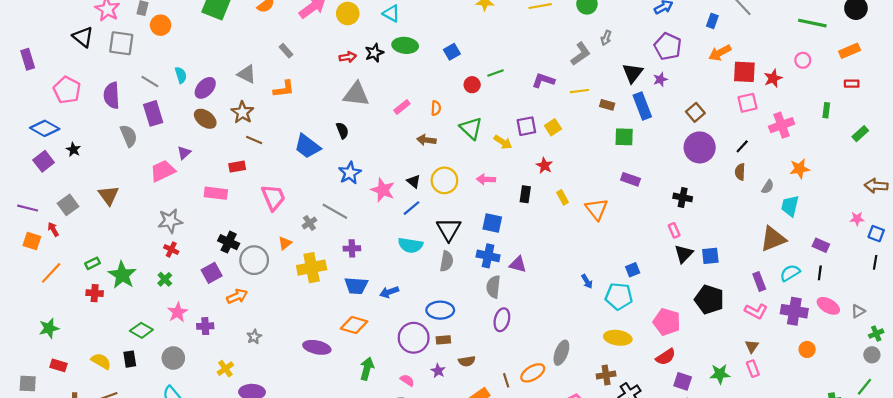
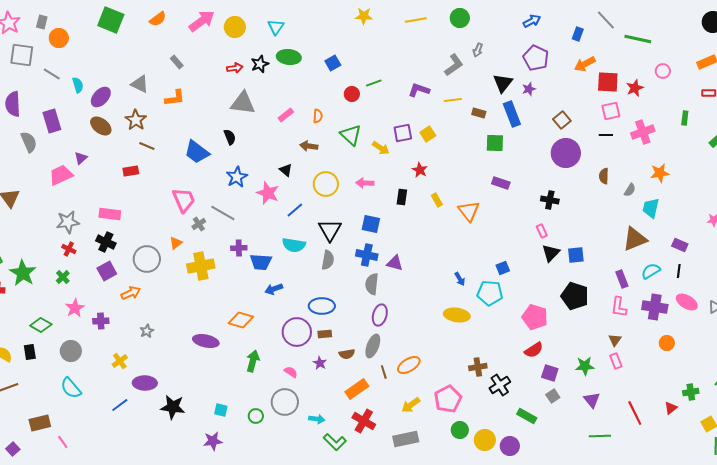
cyan triangle: (391, 13) -> (276, 27), turned 36
green line: (812, 23) -> (638, 39), moved
gray line: (150, 82) -> (52, 74), moved
black line: (742, 146) -> (606, 135), moved, turned 48
black triangle: (414, 181) -> (286, 170), moved
pink rectangle: (216, 193) -> (110, 214), moved
pink trapezoid: (273, 197) -> (184, 200), moved
black cross: (229, 242) -> (106, 242), moved
blue trapezoid: (356, 286) -> (261, 262), moved
pink L-shape: (756, 311) -> (619, 307), turned 70
yellow ellipse: (618, 338) -> (457, 315), moved
gray ellipse: (561, 353) -> (373, 346), moved

